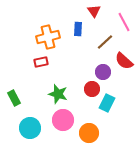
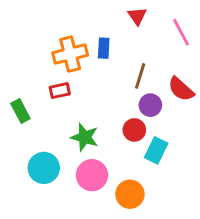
blue rectangle: (78, 29) -> (104, 48), moved
brown line: (105, 42) -> (140, 76), moved, turned -30
green rectangle: (14, 98) -> (20, 111), moved
cyan circle: (30, 128) -> (44, 168), moved

